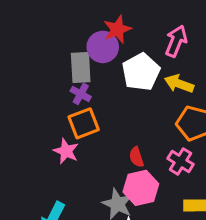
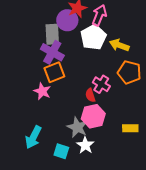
pink arrow: (176, 41) -> (99, 15), moved
purple cross: (81, 94) -> (52, 52), size x1.6
pink cross: (180, 161) -> (101, 84), moved

